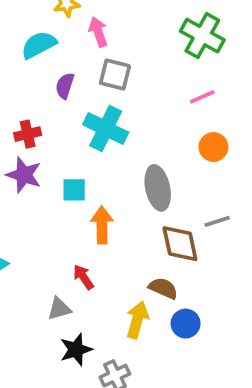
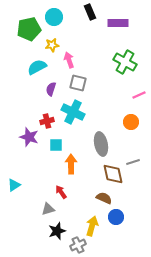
pink line: (202, 97) -> (139, 95), moved
red cross: (28, 134) -> (47, 121), moved
yellow arrow: (137, 320) -> (92, 226), moved

